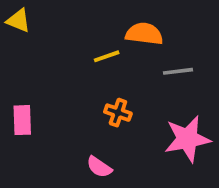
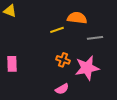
pink star: (187, 139) -> (87, 68), moved
pink semicircle: (99, 167) -> (62, 89), moved, turned -64

